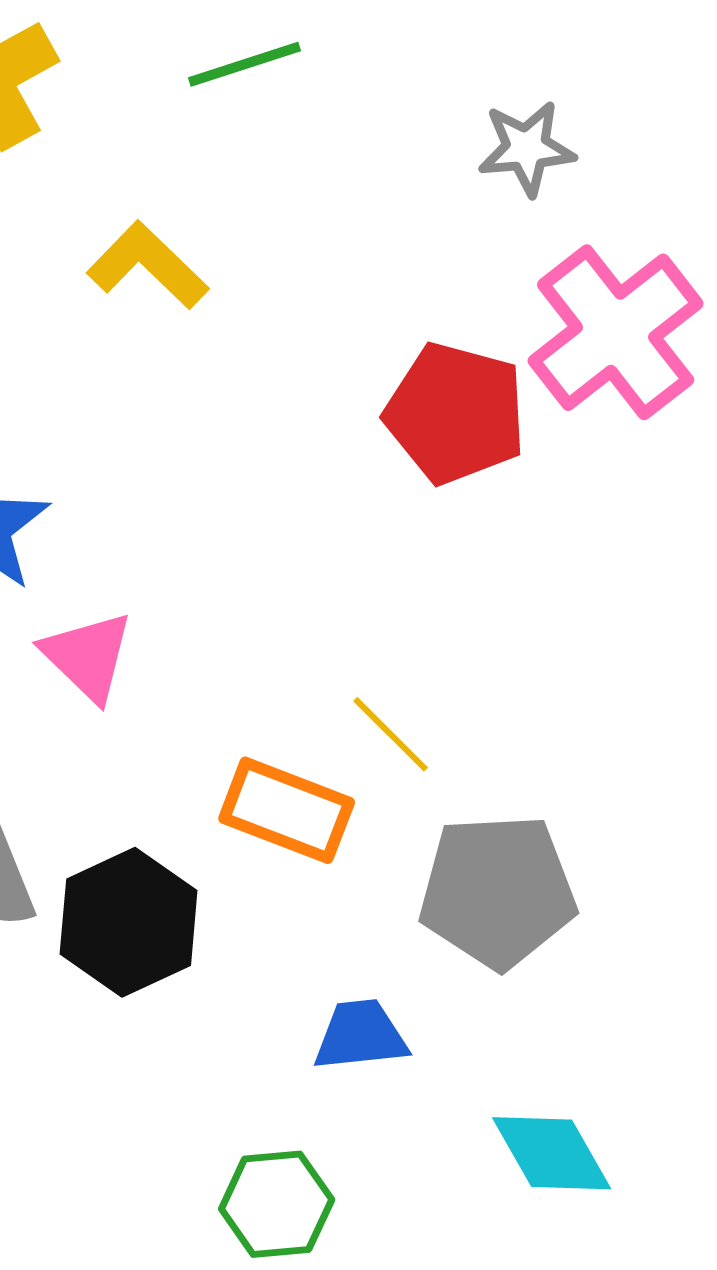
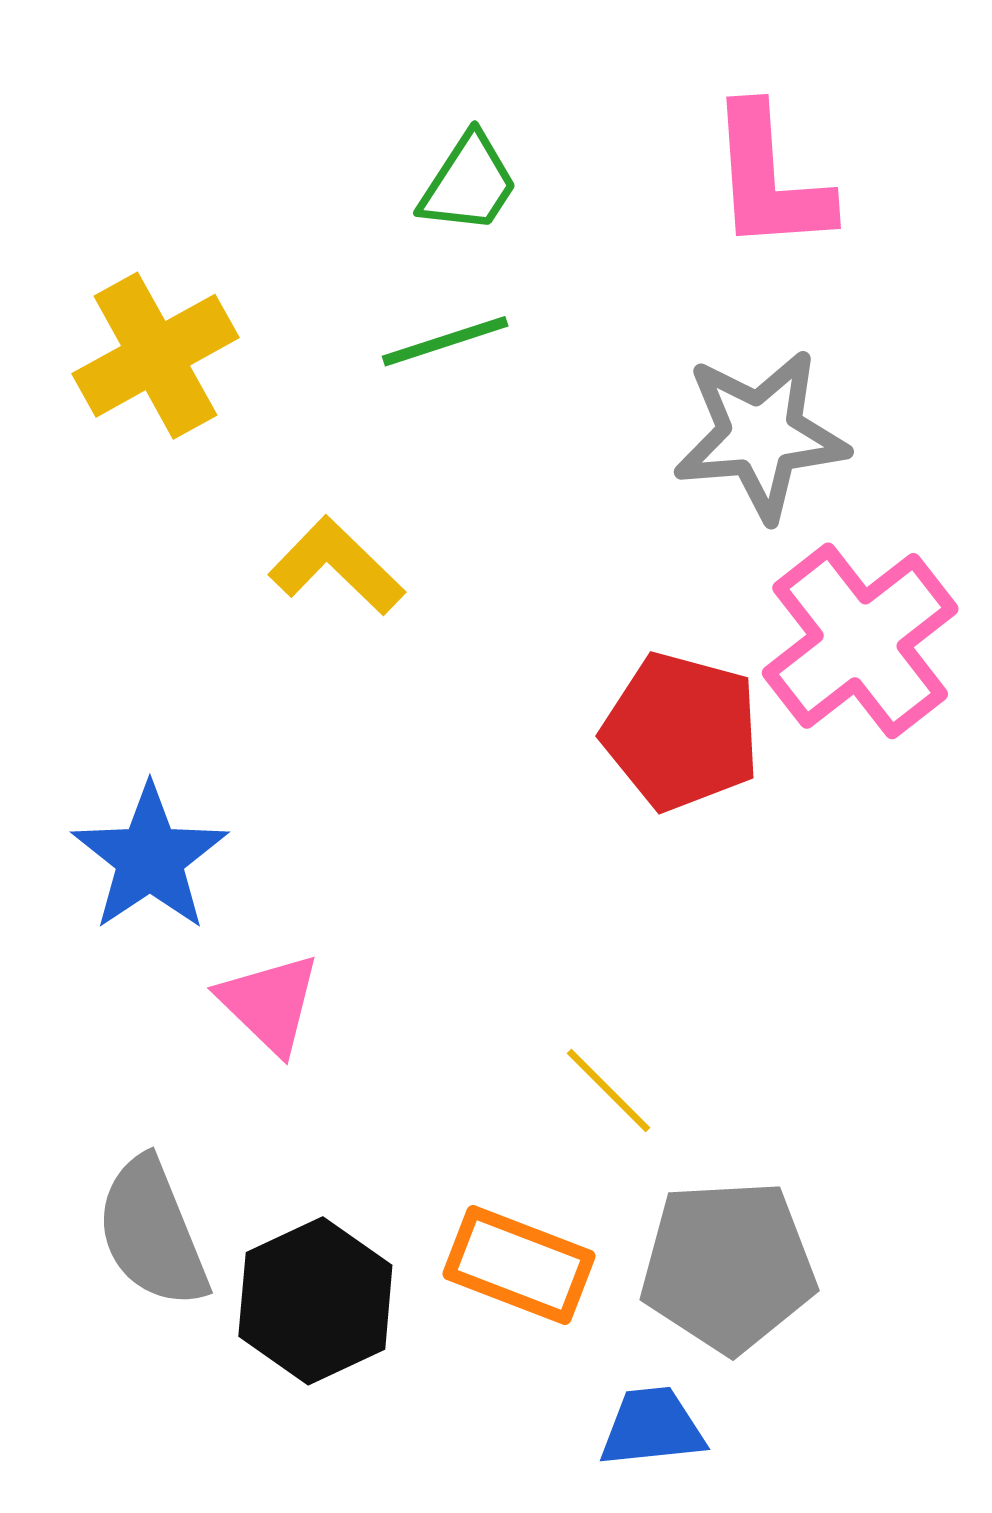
gray star: (527, 148) -> (761, 435), size x1.6
orange rectangle: (287, 810) -> (519, 1265), moved
blue trapezoid: (361, 1035) -> (652, 1427), moved

